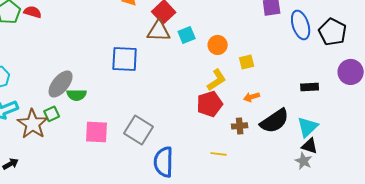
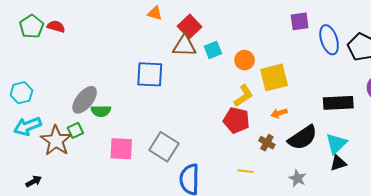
yellow square: (247, 62) -> (274, 77), size x1.8
black rectangle: (310, 87) -> (338, 103), size x1.6
red pentagon: (210, 104) -> (236, 120), turned 30
brown cross: (240, 126) -> (267, 143), turned 35
black triangle: (310, 146) -> (338, 163), turned -36
gray star: (304, 161) -> (297, 178), moved

